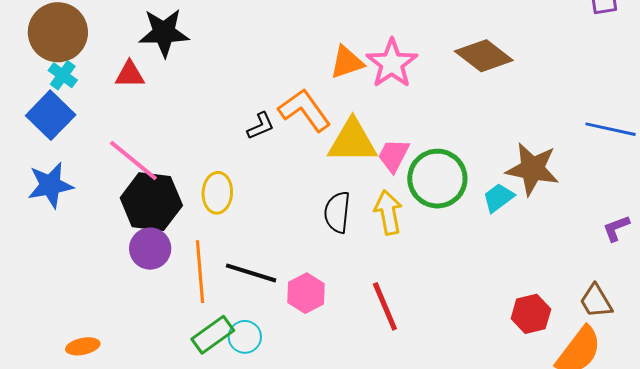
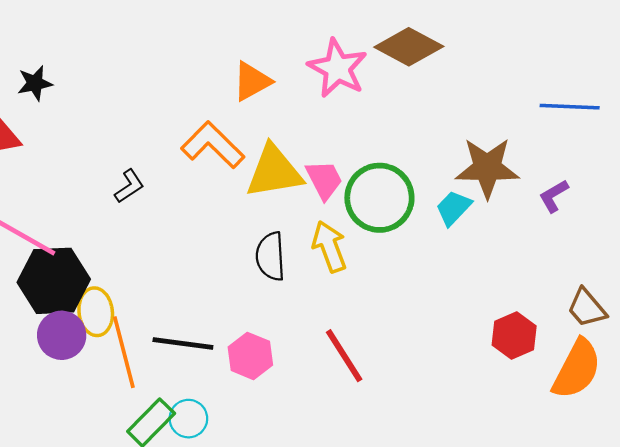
black star: (164, 33) -> (35, 83), size x0.6
pink star: (392, 63) -> (338, 68), moved
black L-shape: (261, 126) -> (129, 186), moved
pink trapezoid: (393, 155) -> (324, 180), turned 135
yellow ellipse: (217, 193) -> (96, 312), moved
purple L-shape: (616, 228) -> (554, 196), moved

